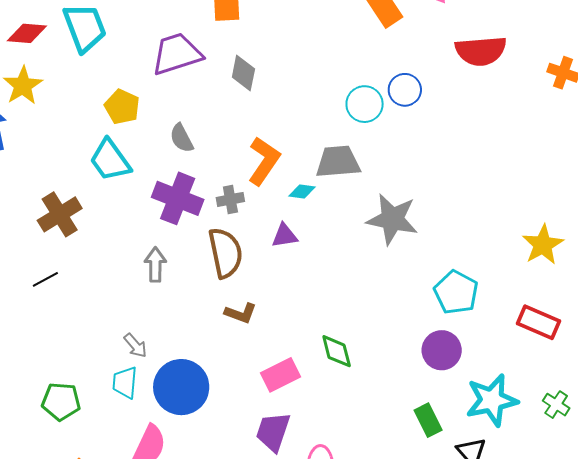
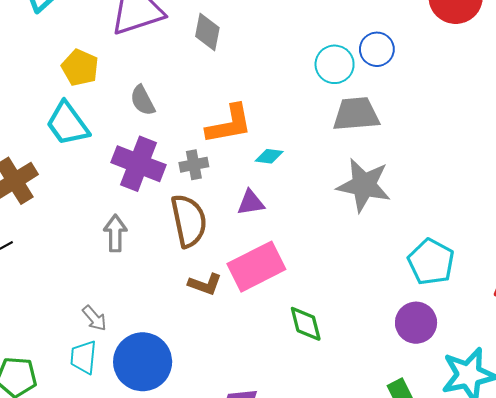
orange L-shape: (264, 161) -> (229, 124), turned 45
gray trapezoid: (338, 162) -> (356, 114), moved
pink rectangle: (281, 375) -> (256, 267), moved, size x1.4

